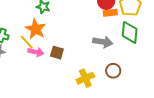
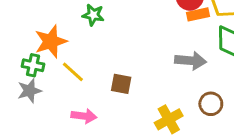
orange star: (36, 29) -> (51, 41), moved, turned 30
pink arrow: (36, 52) -> (84, 116), moved

